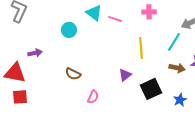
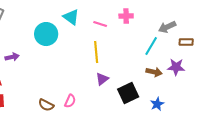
pink line: (115, 19) -> (100, 24), moved
cyan circle: (69, 30) -> (46, 34), size x1.5
yellow line: (141, 48) -> (96, 52), moved
brown semicircle: (73, 74) -> (46, 105), moved

